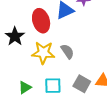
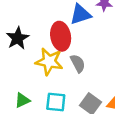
red ellipse: (41, 21) -> (61, 36), moved

